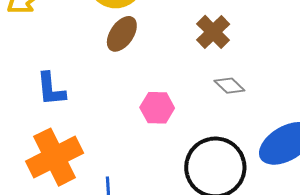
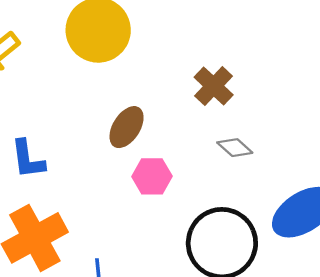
brown ellipse: (122, 34) -> (127, 127), moved

